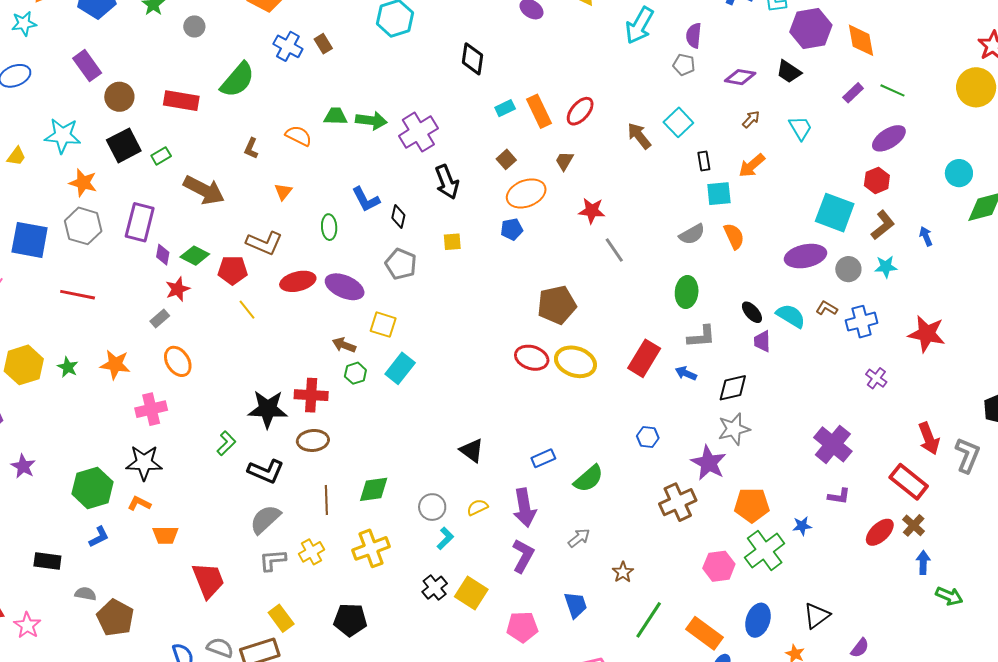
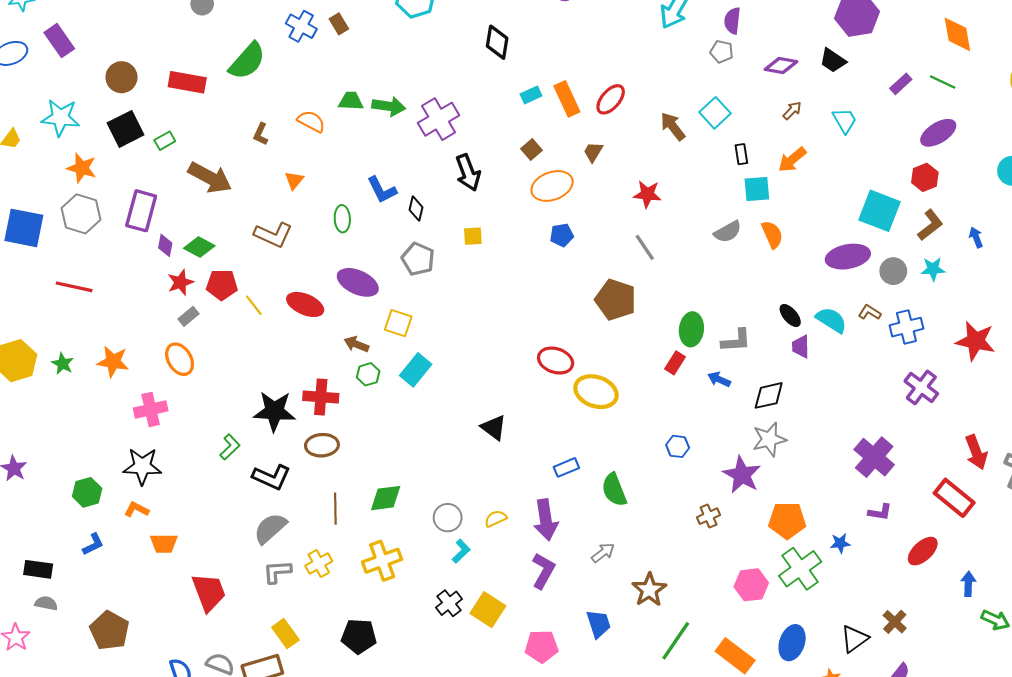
orange diamond: (861, 40) -> (957, 34), moved
purple rectangle: (87, 66) -> (59, 41), moved
red star: (592, 211) -> (647, 194), moved
blue pentagon: (512, 229) -> (562, 235), moved
red pentagon: (233, 270) -> (222, 285), moved
red ellipse: (298, 281) -> (305, 304), moved, turned 36
green ellipse: (687, 292) -> (691, 329), moved
brown pentagon: (557, 305) -> (616, 300), moved, turned 30
gray rectangle: (160, 319) -> (188, 316), moved
red rectangle: (644, 358) -> (675, 363), size x0.6
yellow ellipse: (575, 362) -> (596, 392), moved
purple cross: (876, 378) -> (921, 387), size x1.5
black triangle: (472, 450) -> (494, 428), moved
green semicircle: (589, 479) -> (614, 490), turned 108
green hexagon: (92, 488) -> (87, 492), size x0.7
brown cross: (678, 502) -> (709, 516), size x0.6
brown cross: (914, 525) -> (895, 622), moved
brown star: (623, 572) -> (649, 590), size x1.5
gray semicircle: (85, 594) -> (46, 603), moved

